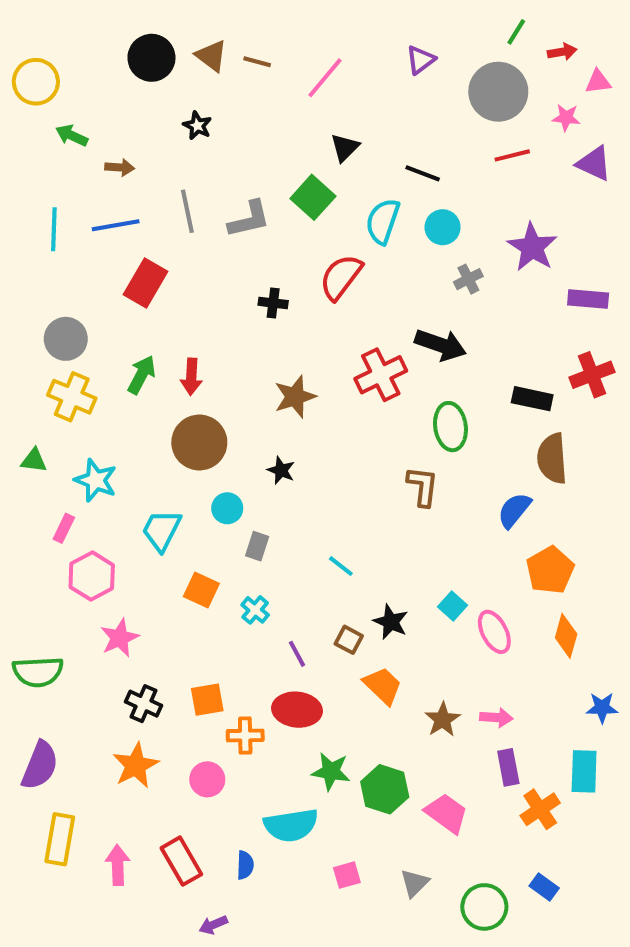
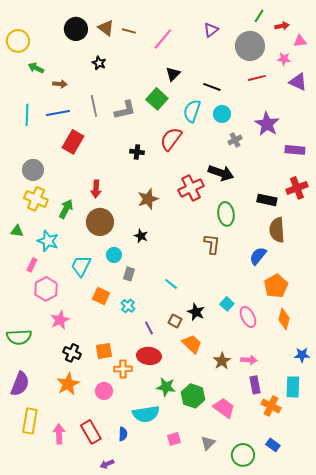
green arrow: (142, 375) -> (66, 209), moved
orange cross: (540, 809) -> (271, 406), turned -30

